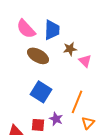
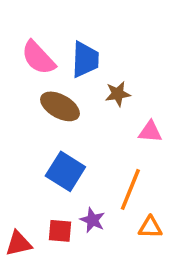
pink triangle: (85, 61) -> (150, 132), moved, turned -40
orange triangle: (88, 123) -> (150, 227), turned 48

